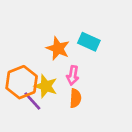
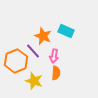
yellow star: (46, 86) -> (34, 81), moved
purple line: (32, 101) -> (33, 51), moved

